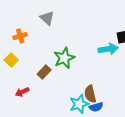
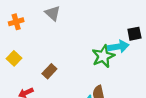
orange cross: (20, 36) -> (16, 22), moved
green star: (64, 58) -> (103, 56), moved

